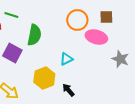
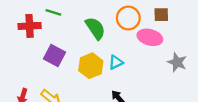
green semicircle: (34, 35) -> (95, 28), moved, turned -45
yellow hexagon: (44, 78) -> (91, 66), moved

